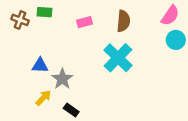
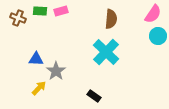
pink rectangle: (85, 22) -> (61, 11), moved
black rectangle: (71, 110) -> (94, 96), moved

